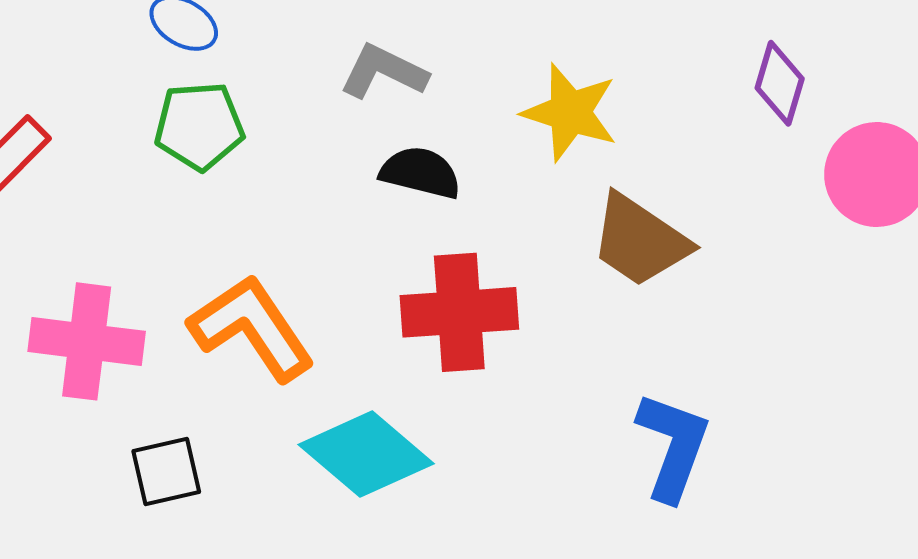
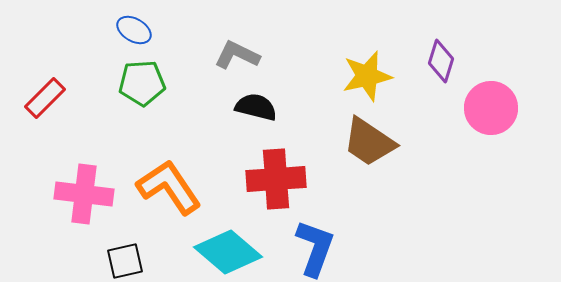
yellow star: (570, 112) -> (367, 76), moved, turned -30
blue L-shape: (673, 446) -> (315, 248), moved

